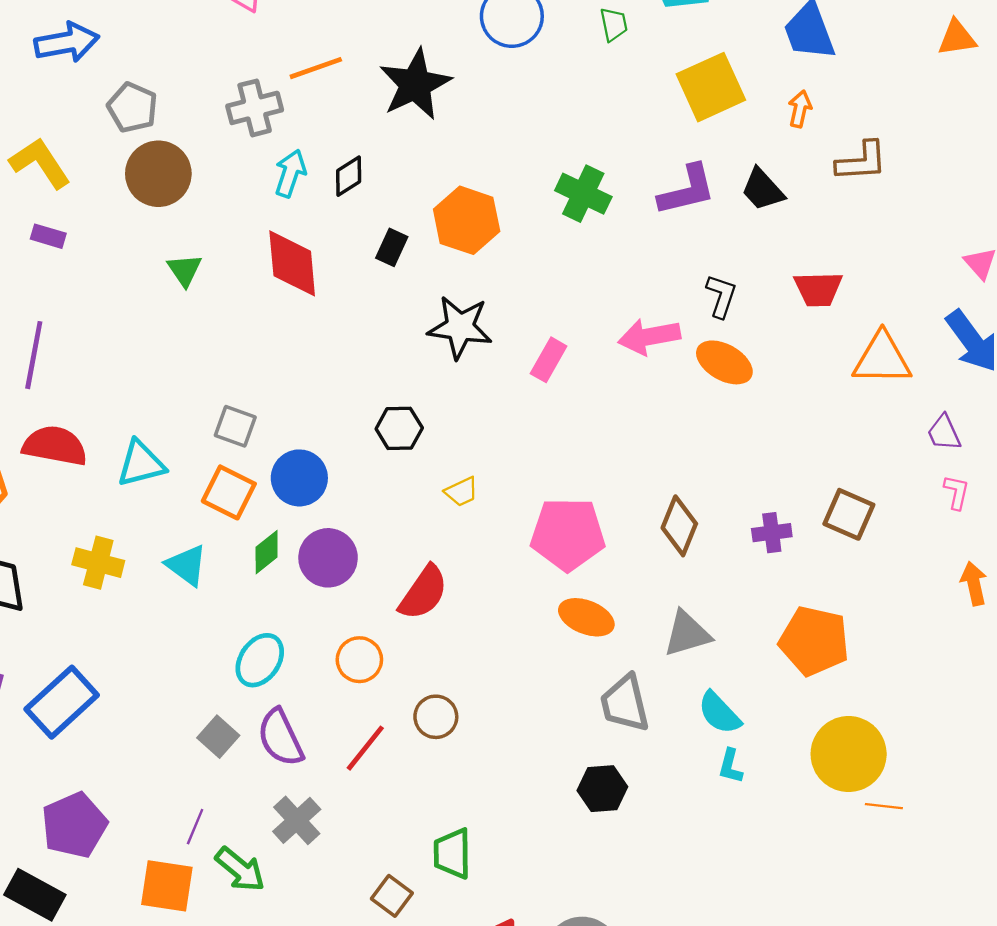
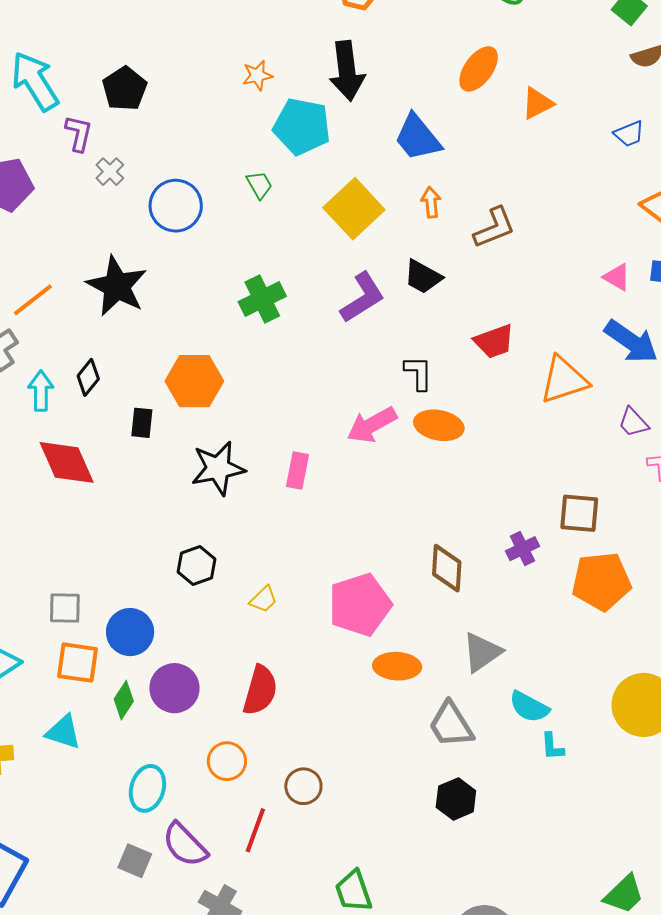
green cross: (583, 194) -> (262, 299), moved, turned -33
orange pentagon: (814, 641) -> (601, 581), moved

